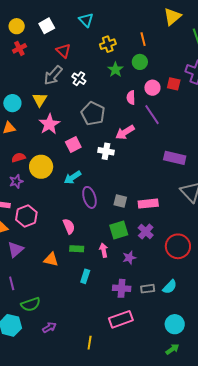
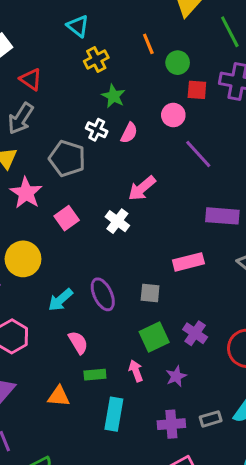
cyan triangle: (86, 20) -> (78, 26), moved
green circle: (140, 62) -> (178, 63), moved
white cross: (79, 79) -> (97, 130), moved
red square: (174, 84) -> (197, 90), moved
pink semicircle: (131, 98) -> (129, 133), moved, turned -144
gray pentagon: (93, 113) -> (67, 158), moved
purple line: (152, 115) -> (198, 154), moved
white cross: (106, 151) -> (117, 221), turned 35
cyan arrow: (73, 177) -> (60, 300), moved
pink rectangle: (148, 204) -> (188, 262), moved
cyan rectangle: (85, 276) -> (114, 414), size x1.5

